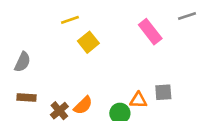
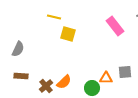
yellow line: (70, 20) -> (54, 17), turned 32
yellow square: (88, 42) -> (68, 34), turned -35

